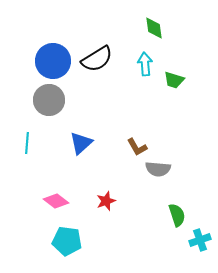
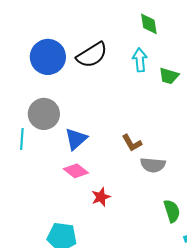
gray circle: (49, 100) -> (44, 114), moved
pink diamond: (56, 201) -> (76, 171), moved

